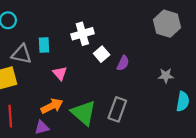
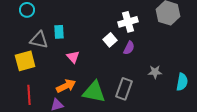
white cross: (82, 34) -> (128, 22), moved
gray star: (166, 76) -> (155, 72), moved
green triangle: (84, 113) -> (94, 92), turned -30

